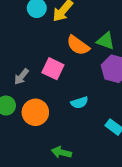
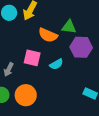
cyan semicircle: (79, 103) -> (56, 64), moved

